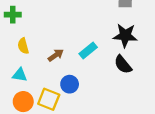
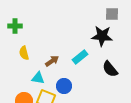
black star: (125, 35) -> (102, 36), moved
cyan triangle: (20, 75) -> (38, 78), moved

